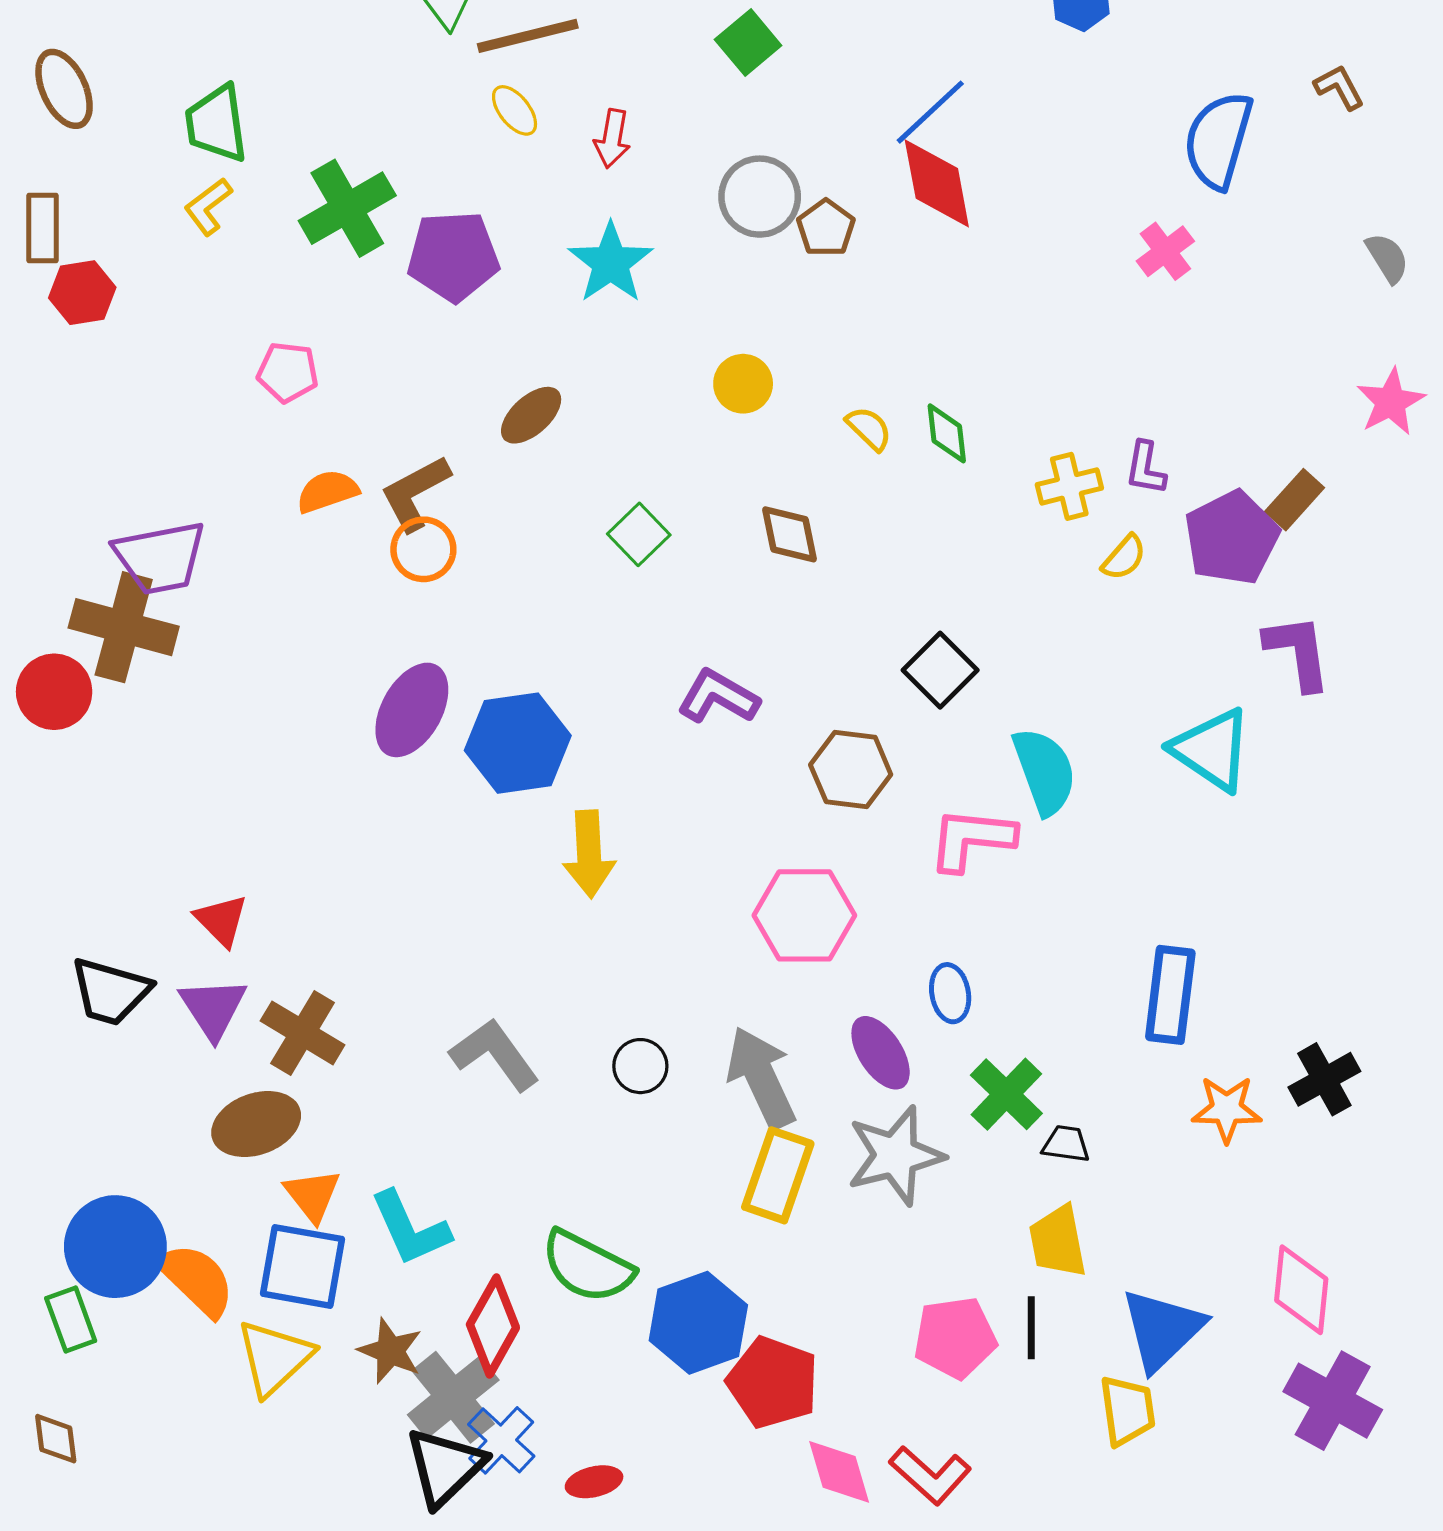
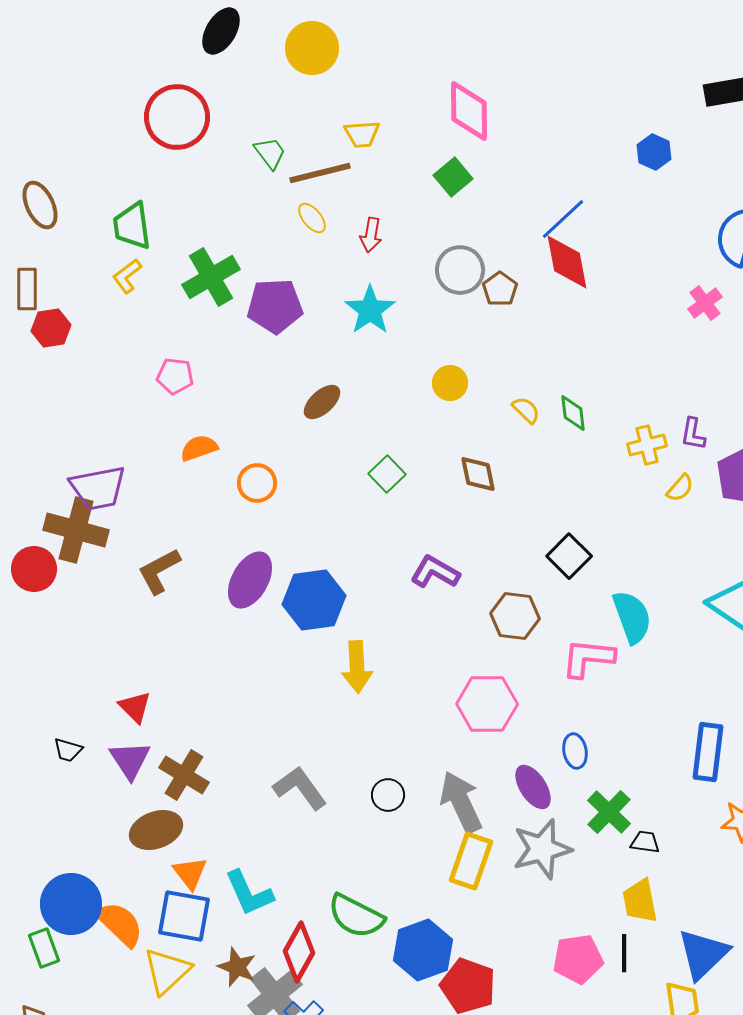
brown L-shape: (415, 493) -> (159, 571), moved
black trapezoid: (110, 992) -> (68, 750), size x0.6

